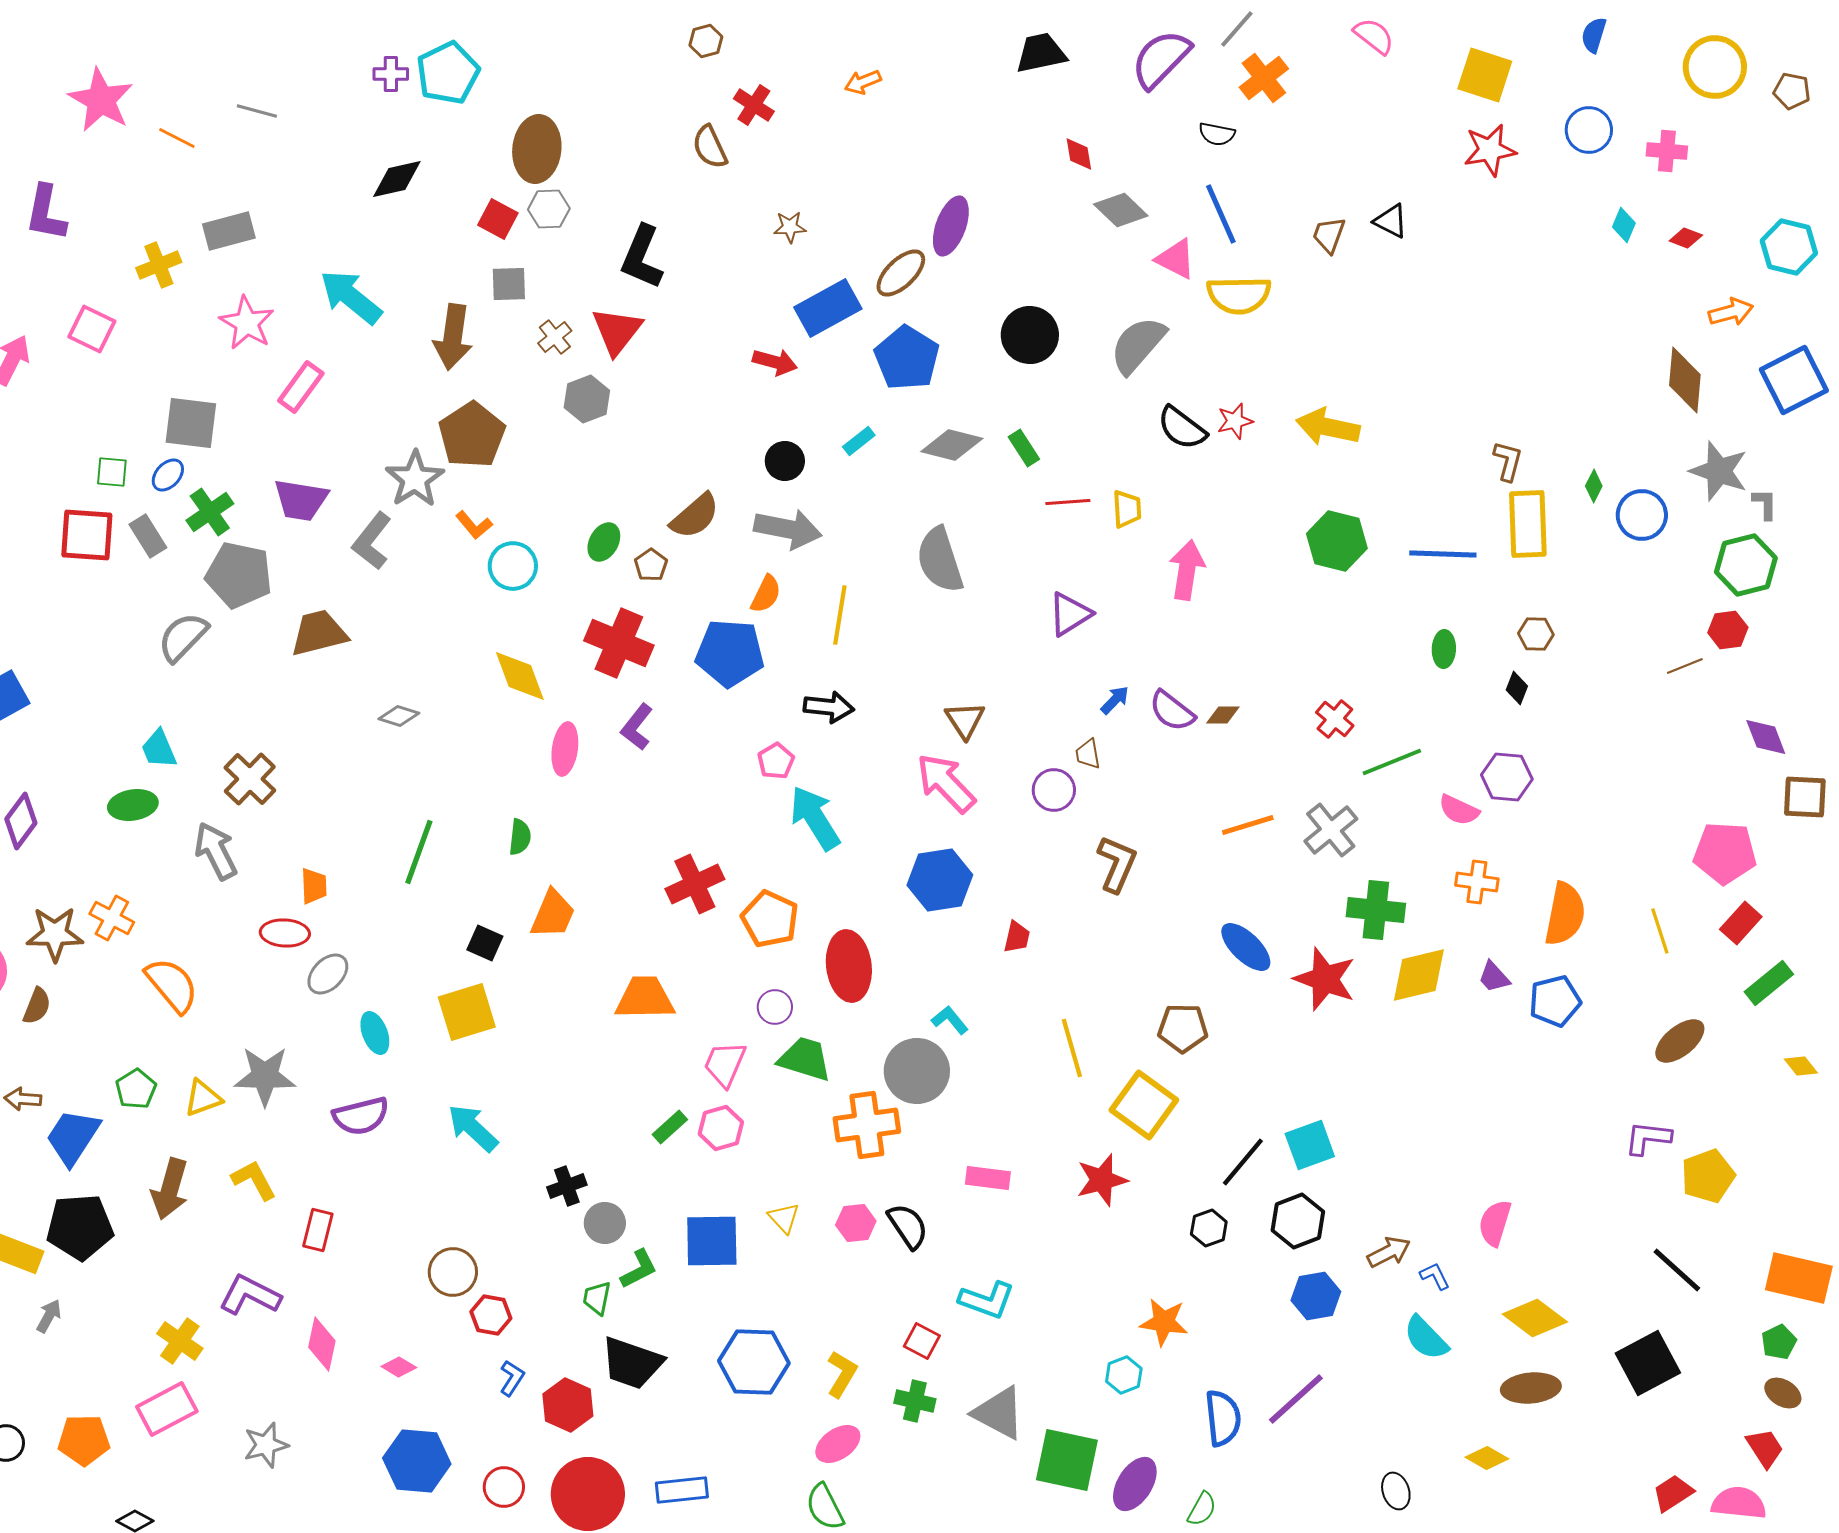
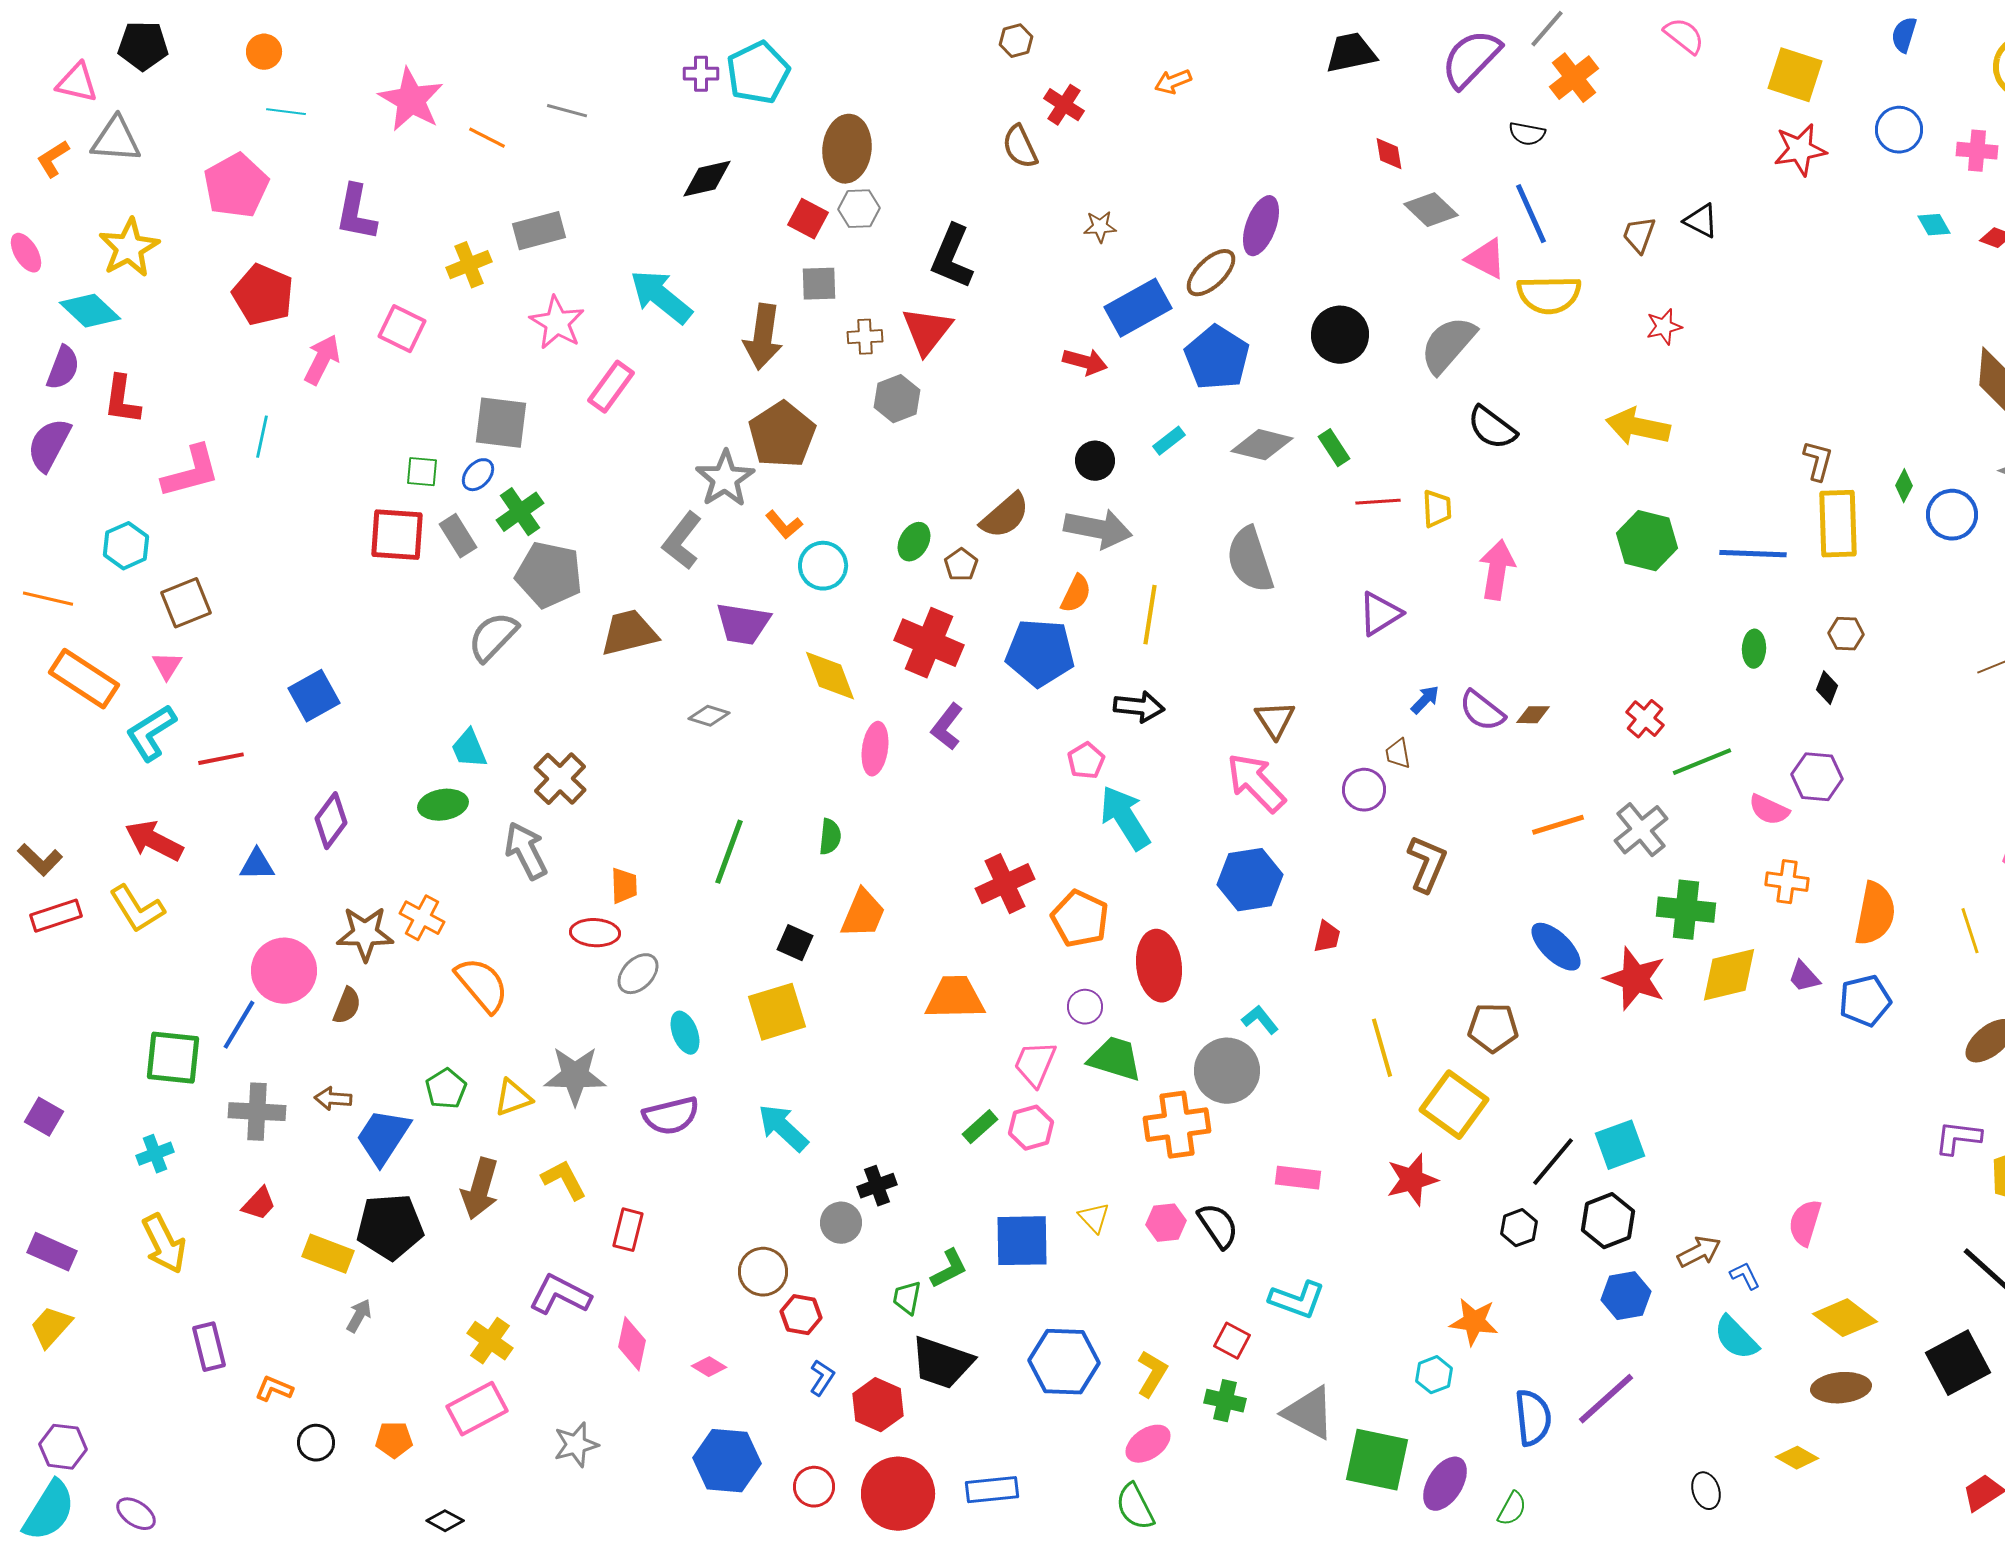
cyan diamond: (1624, 225) -> (1934, 225), turned -52
brown cross: (555, 337) -> (865, 337), turned 36
red star: (1235, 421) -> (1664, 327), moved
purple trapezoid: (301, 500) -> (743, 624), moved
gray circle: (605, 1223) -> (841, 1223), moved
orange pentagon: (84, 1440) -> (394, 1440), size x0.7

